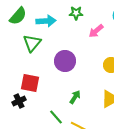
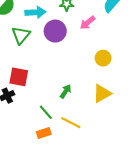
purple circle: (65, 61) -> (55, 31), moved

